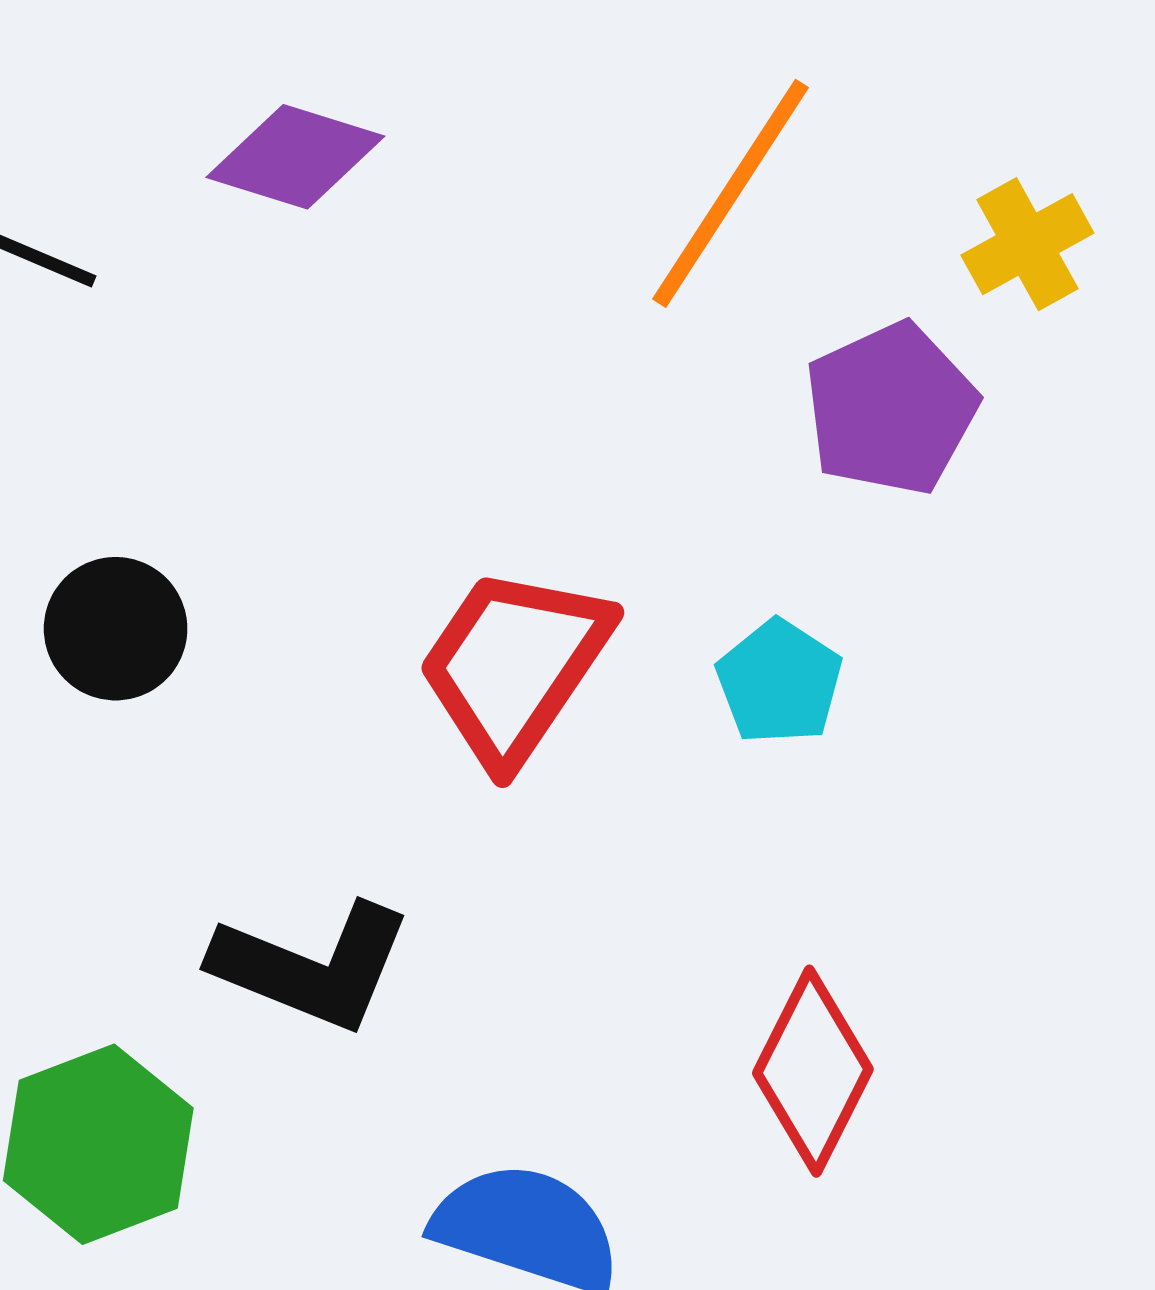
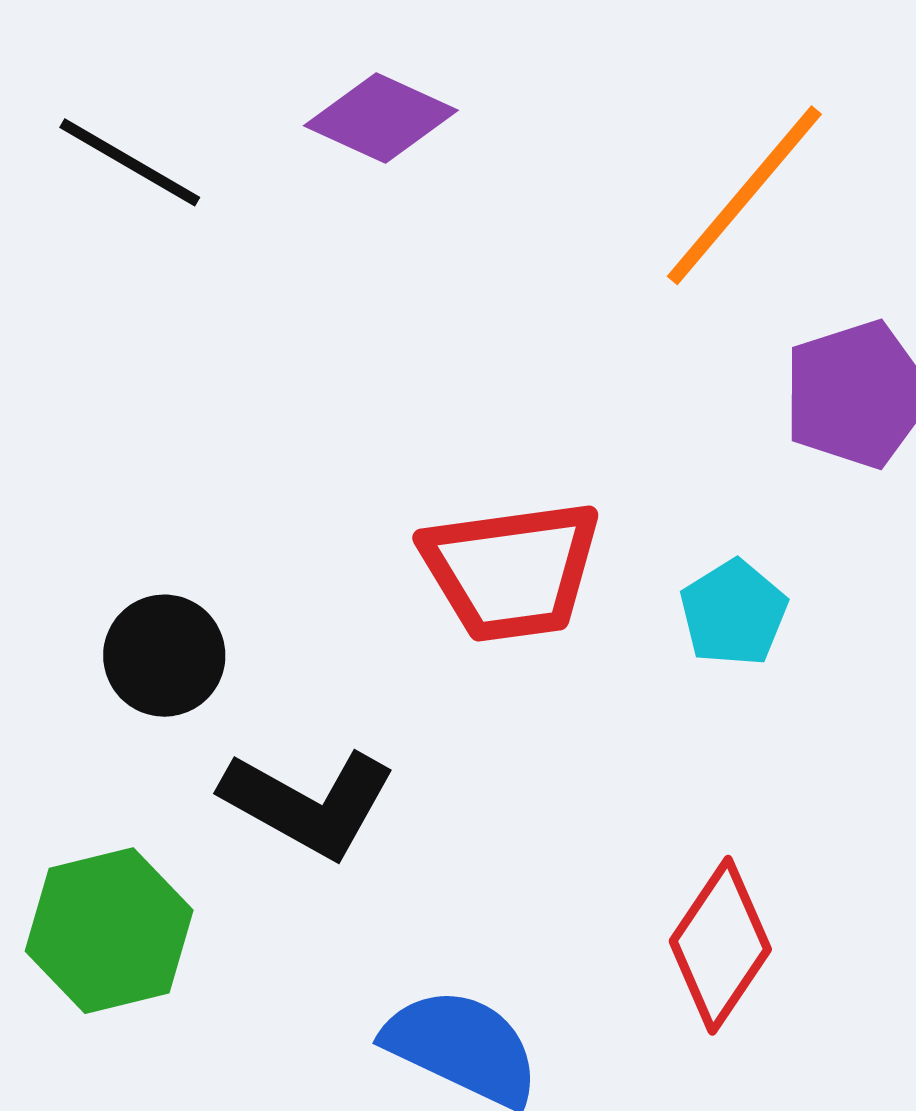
black circle: (116, 629) -> (164, 656), moved
red trapezoid: (514, 665) -> (511, 571), turned -139

